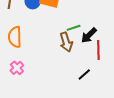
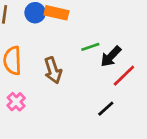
brown arrow: (66, 42) -> (53, 70), moved
red line: (98, 50) -> (124, 76), turned 48

